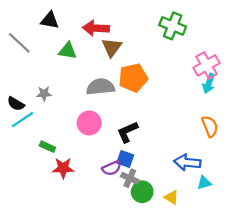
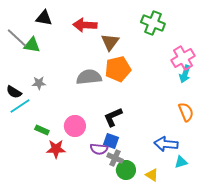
brown triangle: (112, 47) -> (110, 42), moved
green triangle: (68, 51) -> (32, 45), moved
pink circle: (89, 123) -> (75, 126), moved
purple semicircle: (112, 168) -> (99, 149), turned 30

